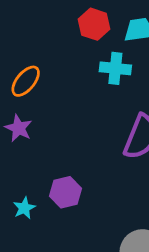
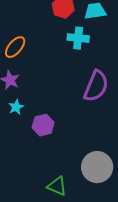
cyan star: (24, 208) -> (16, 107), moved

